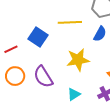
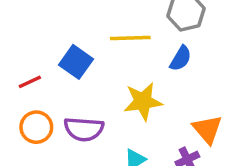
purple semicircle: (43, 77) -> (84, 129), turned -55

